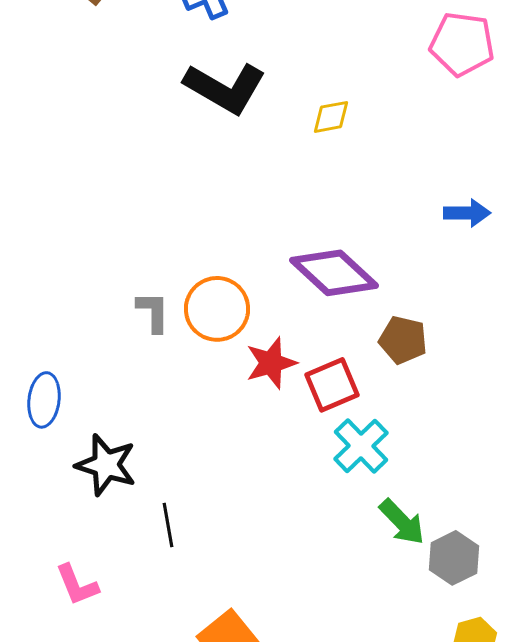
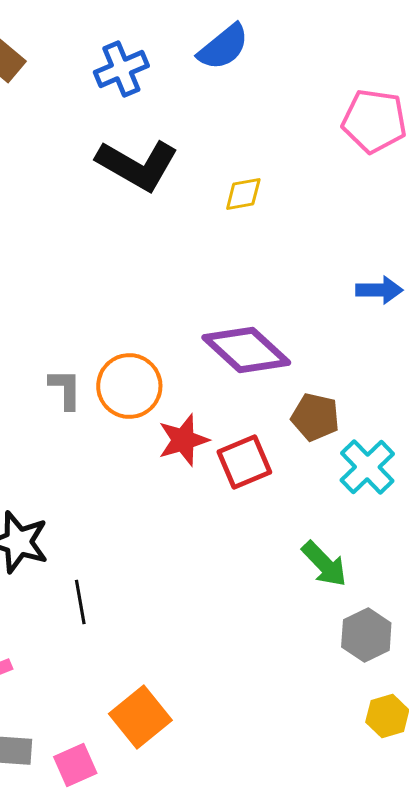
cyan cross: (361, 446) -> (367, 467), moved
green arrow: (402, 522) -> (324, 564), moved

